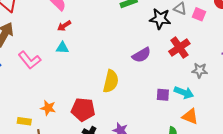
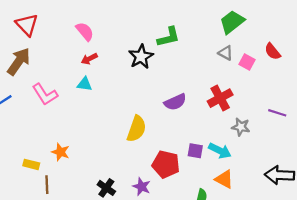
black star: (160, 19) -> (141, 57), moved, turned 30
red pentagon: (83, 110) -> (166, 164), moved

